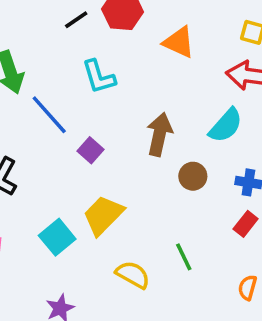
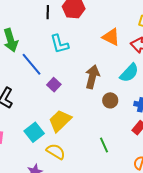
black line: (76, 20) -> (48, 12), turned -56
orange triangle: (179, 42) -> (111, 37), moved
yellow semicircle: (133, 275) -> (56, 151), moved

